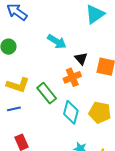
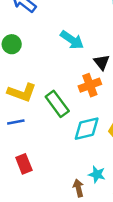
cyan diamond: (71, 112) -> (87, 129), turned 60

